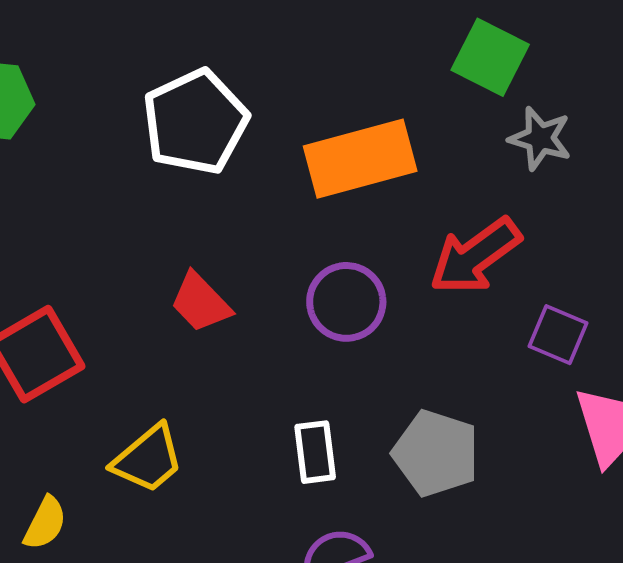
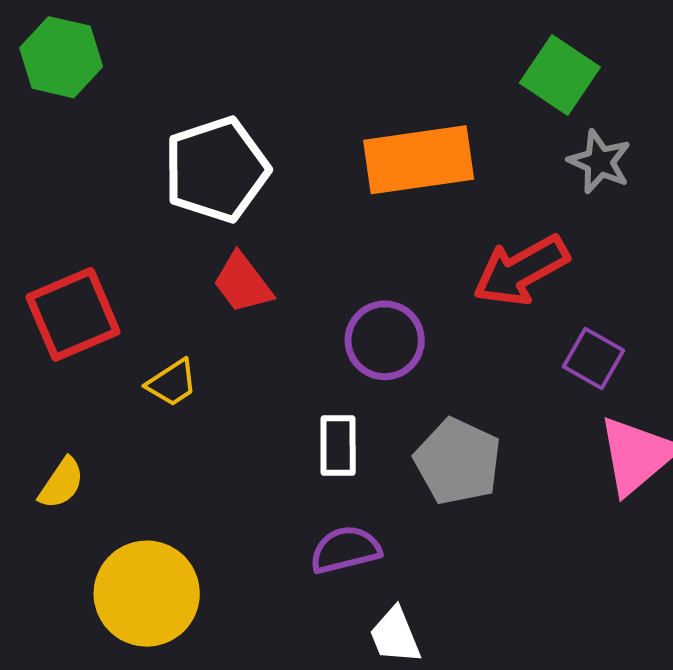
white pentagon: (195, 122) -> (216, 170), moved
purple circle: (346, 302) -> (385, 340), moved
yellow trapezoid: (148, 459) -> (172, 383), moved, size x0.7

